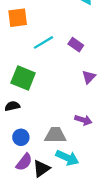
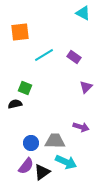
green square: (23, 78) -> (25, 88), size x0.6
black semicircle: (12, 106) -> (15, 104), moved
blue circle: (21, 137) -> (31, 143), moved

